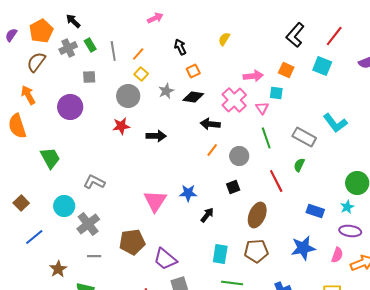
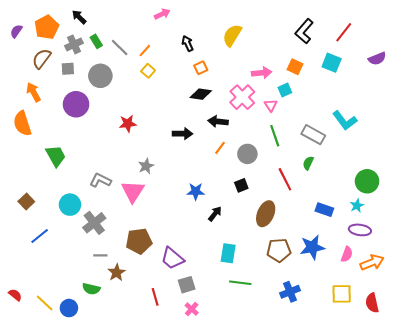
yellow semicircle: (224, 39) -> (232, 35), size x1.6
gray line: (113, 51) -> (120, 47), turned -36
gray square: (89, 77) -> (68, 69), moved
gray star: (166, 91) -> (146, 166), moved
cyan square: (276, 93) -> (285, 90), turned -32
gray circle: (128, 96) -> (100, 76), moved
black arrow: (156, 136) -> (182, 134), moved
pink triangle: (155, 201) -> (133, 191), moved
brown pentagon: (256, 251) -> (279, 250), moved
brown star: (58, 269) -> (117, 273), moved

